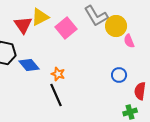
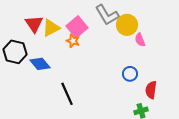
yellow triangle: (40, 17) -> (51, 28), moved
orange star: (58, 74) -> (73, 41), moved

